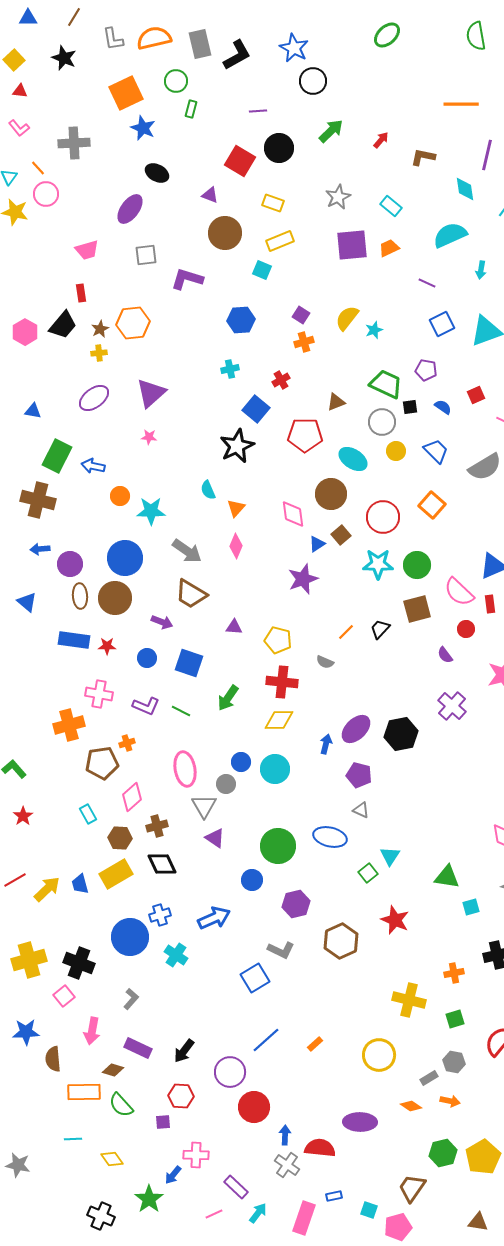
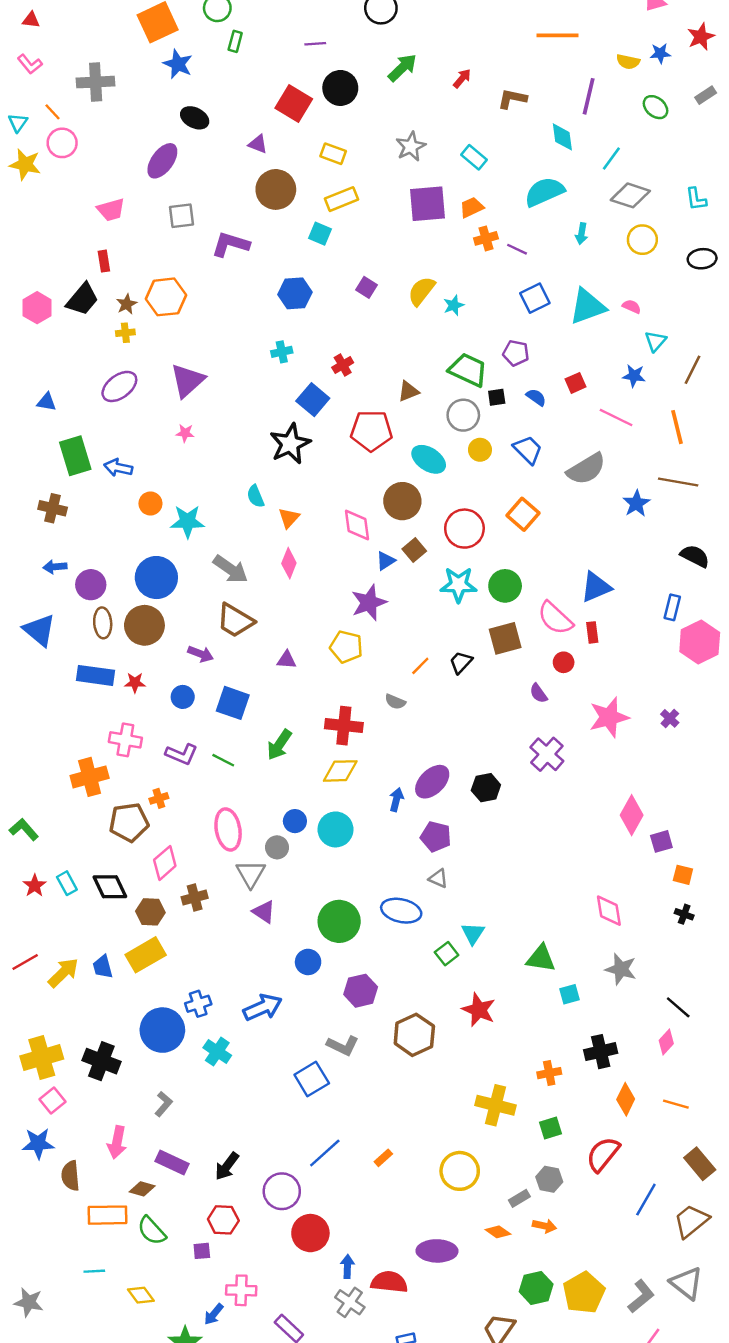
orange cross: (304, 342) -> (486, 238), moved
green rectangle: (57, 456) -> (75, 456), turned -44
brown cross: (38, 500) -> (53, 508), size x0.7
blue triangle: (27, 602) -> (39, 630), size x1.4
yellow pentagon: (278, 640) -> (346, 647), moved
black hexagon: (401, 734) -> (486, 788), size x0.7
cyan rectangle: (88, 814) -> (67, 883), moved
black diamond: (162, 864) -> (110, 887), moved
pink square: (64, 996) -> (53, 1100), moved

